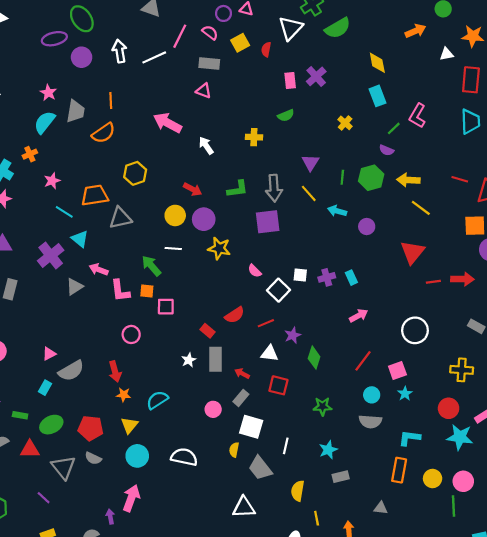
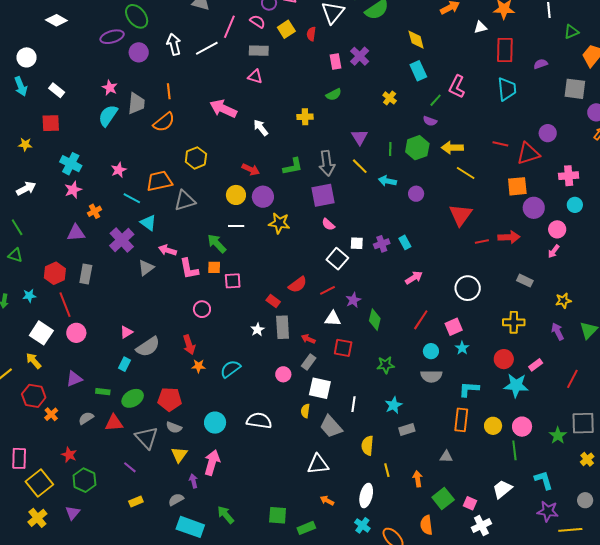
orange cross: (30, 154) -> (95, 211), moved
pink semicircle: (255, 271) -> (328, 224), moved
yellow triangle: (129, 425) -> (179, 455), moved

